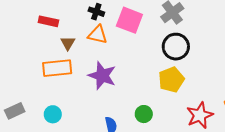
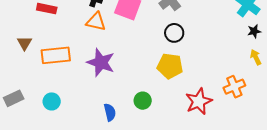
brown triangle: (68, 43) -> (24, 43), moved
black circle: (176, 47) -> (174, 33), size x0.7
yellow pentagon: (171, 80) -> (170, 66), turned 30

